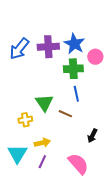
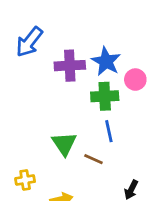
blue arrow: (19, 49) -> (29, 42), moved
yellow cross: (25, 120) -> (25, 180), moved

